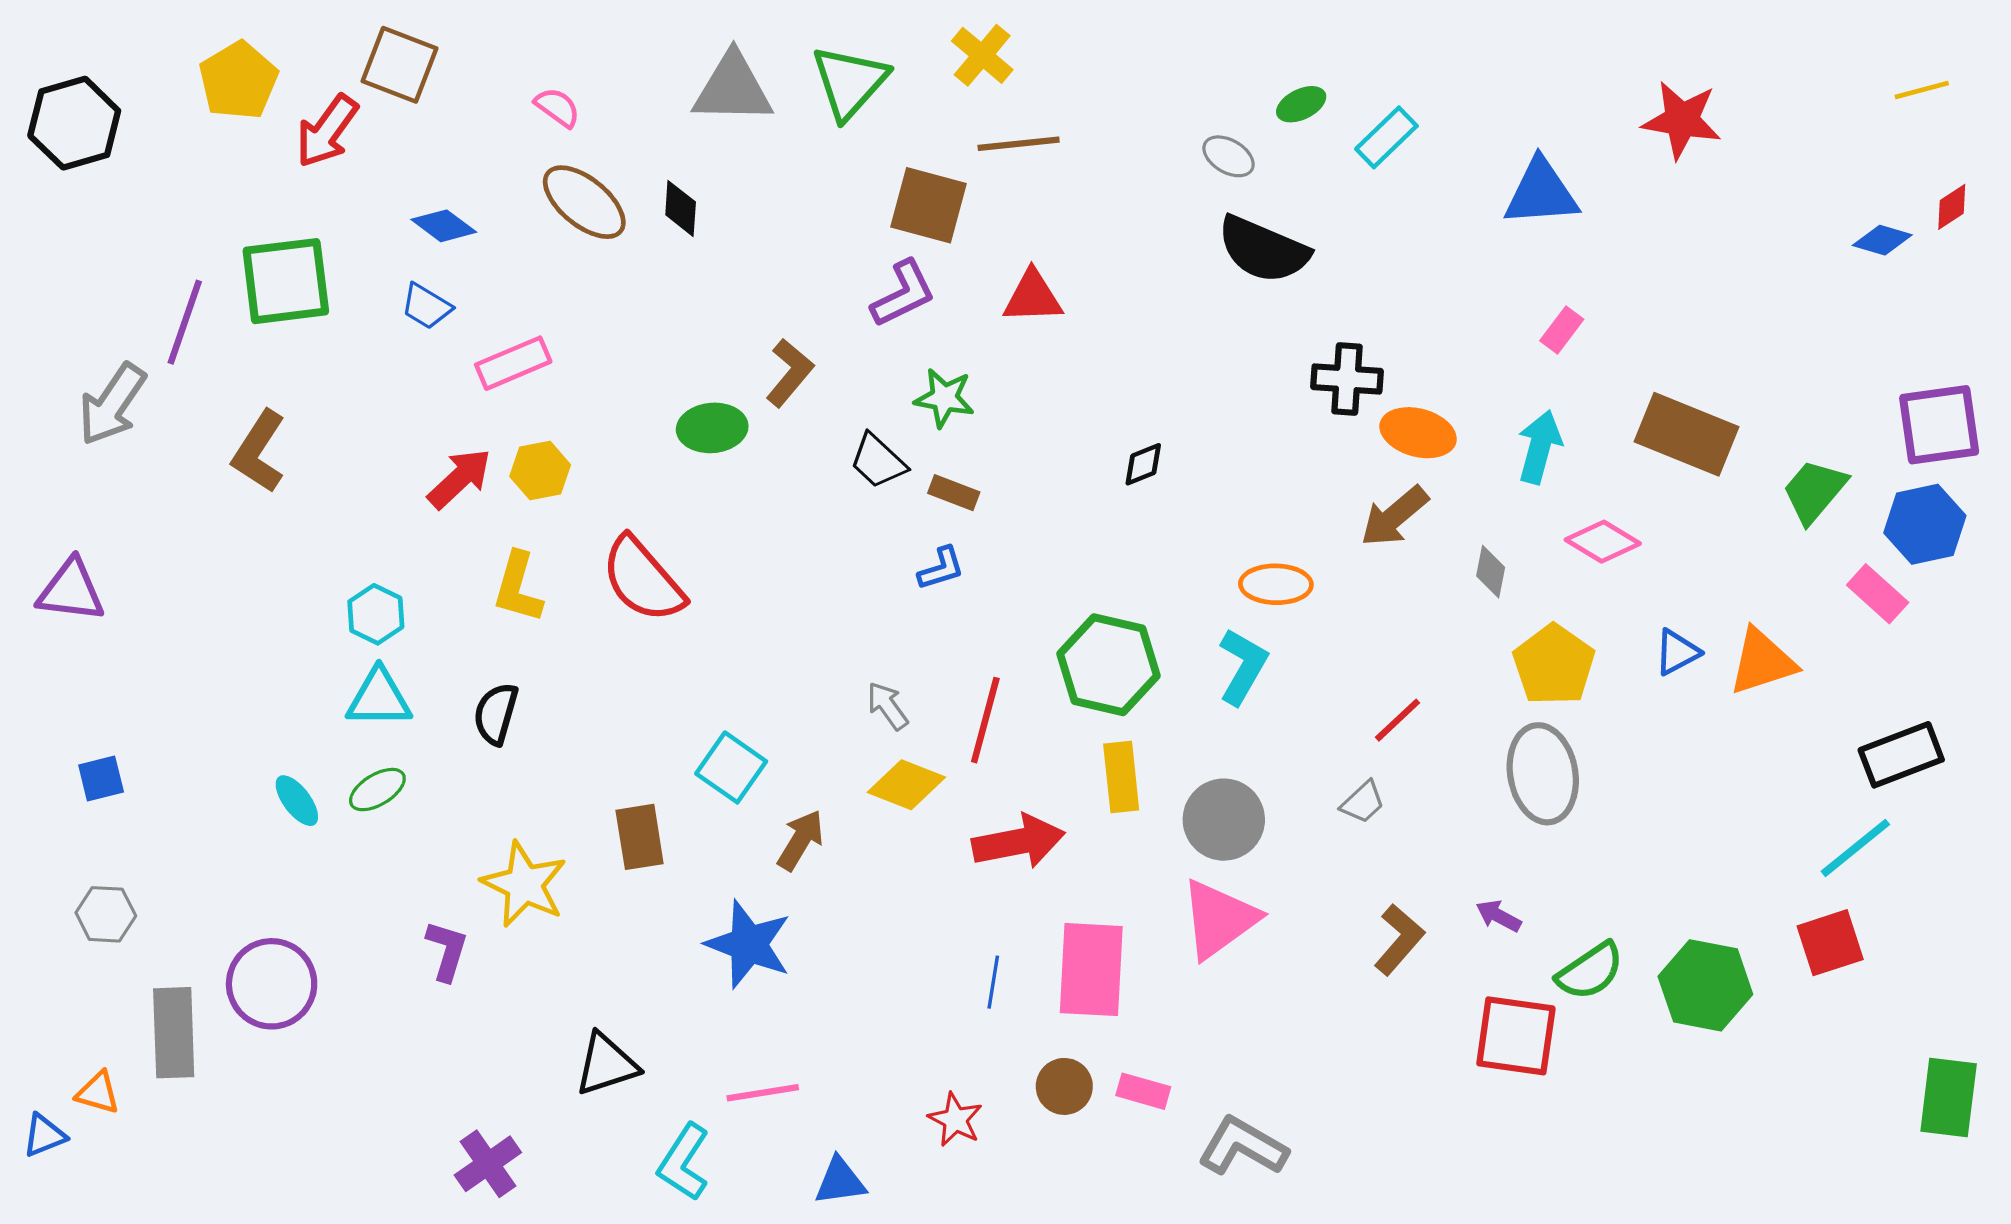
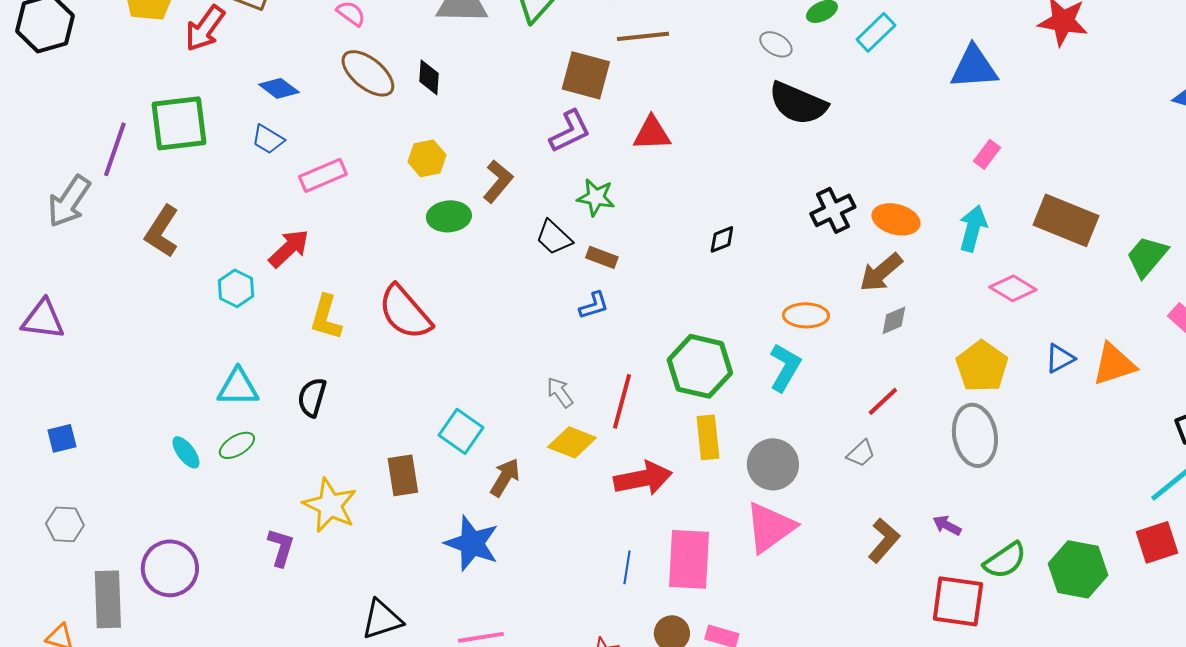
black cross: (1347, 379) -> (833, 210), moved, turned -30
yellow hexagon: (540, 471) -> (427, 158), moved
gray diamond: (1491, 572) -> (894, 320), moved, turned 56
cyan hexagon: (376, 614) -> (236, 288), moved

